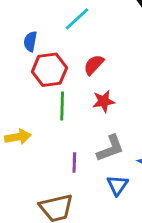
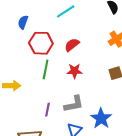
blue semicircle: (30, 41) -> (23, 22), moved

